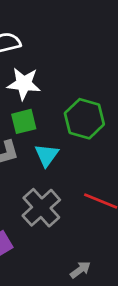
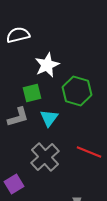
white star: (24, 84) -> (47, 65), moved, turned -30

